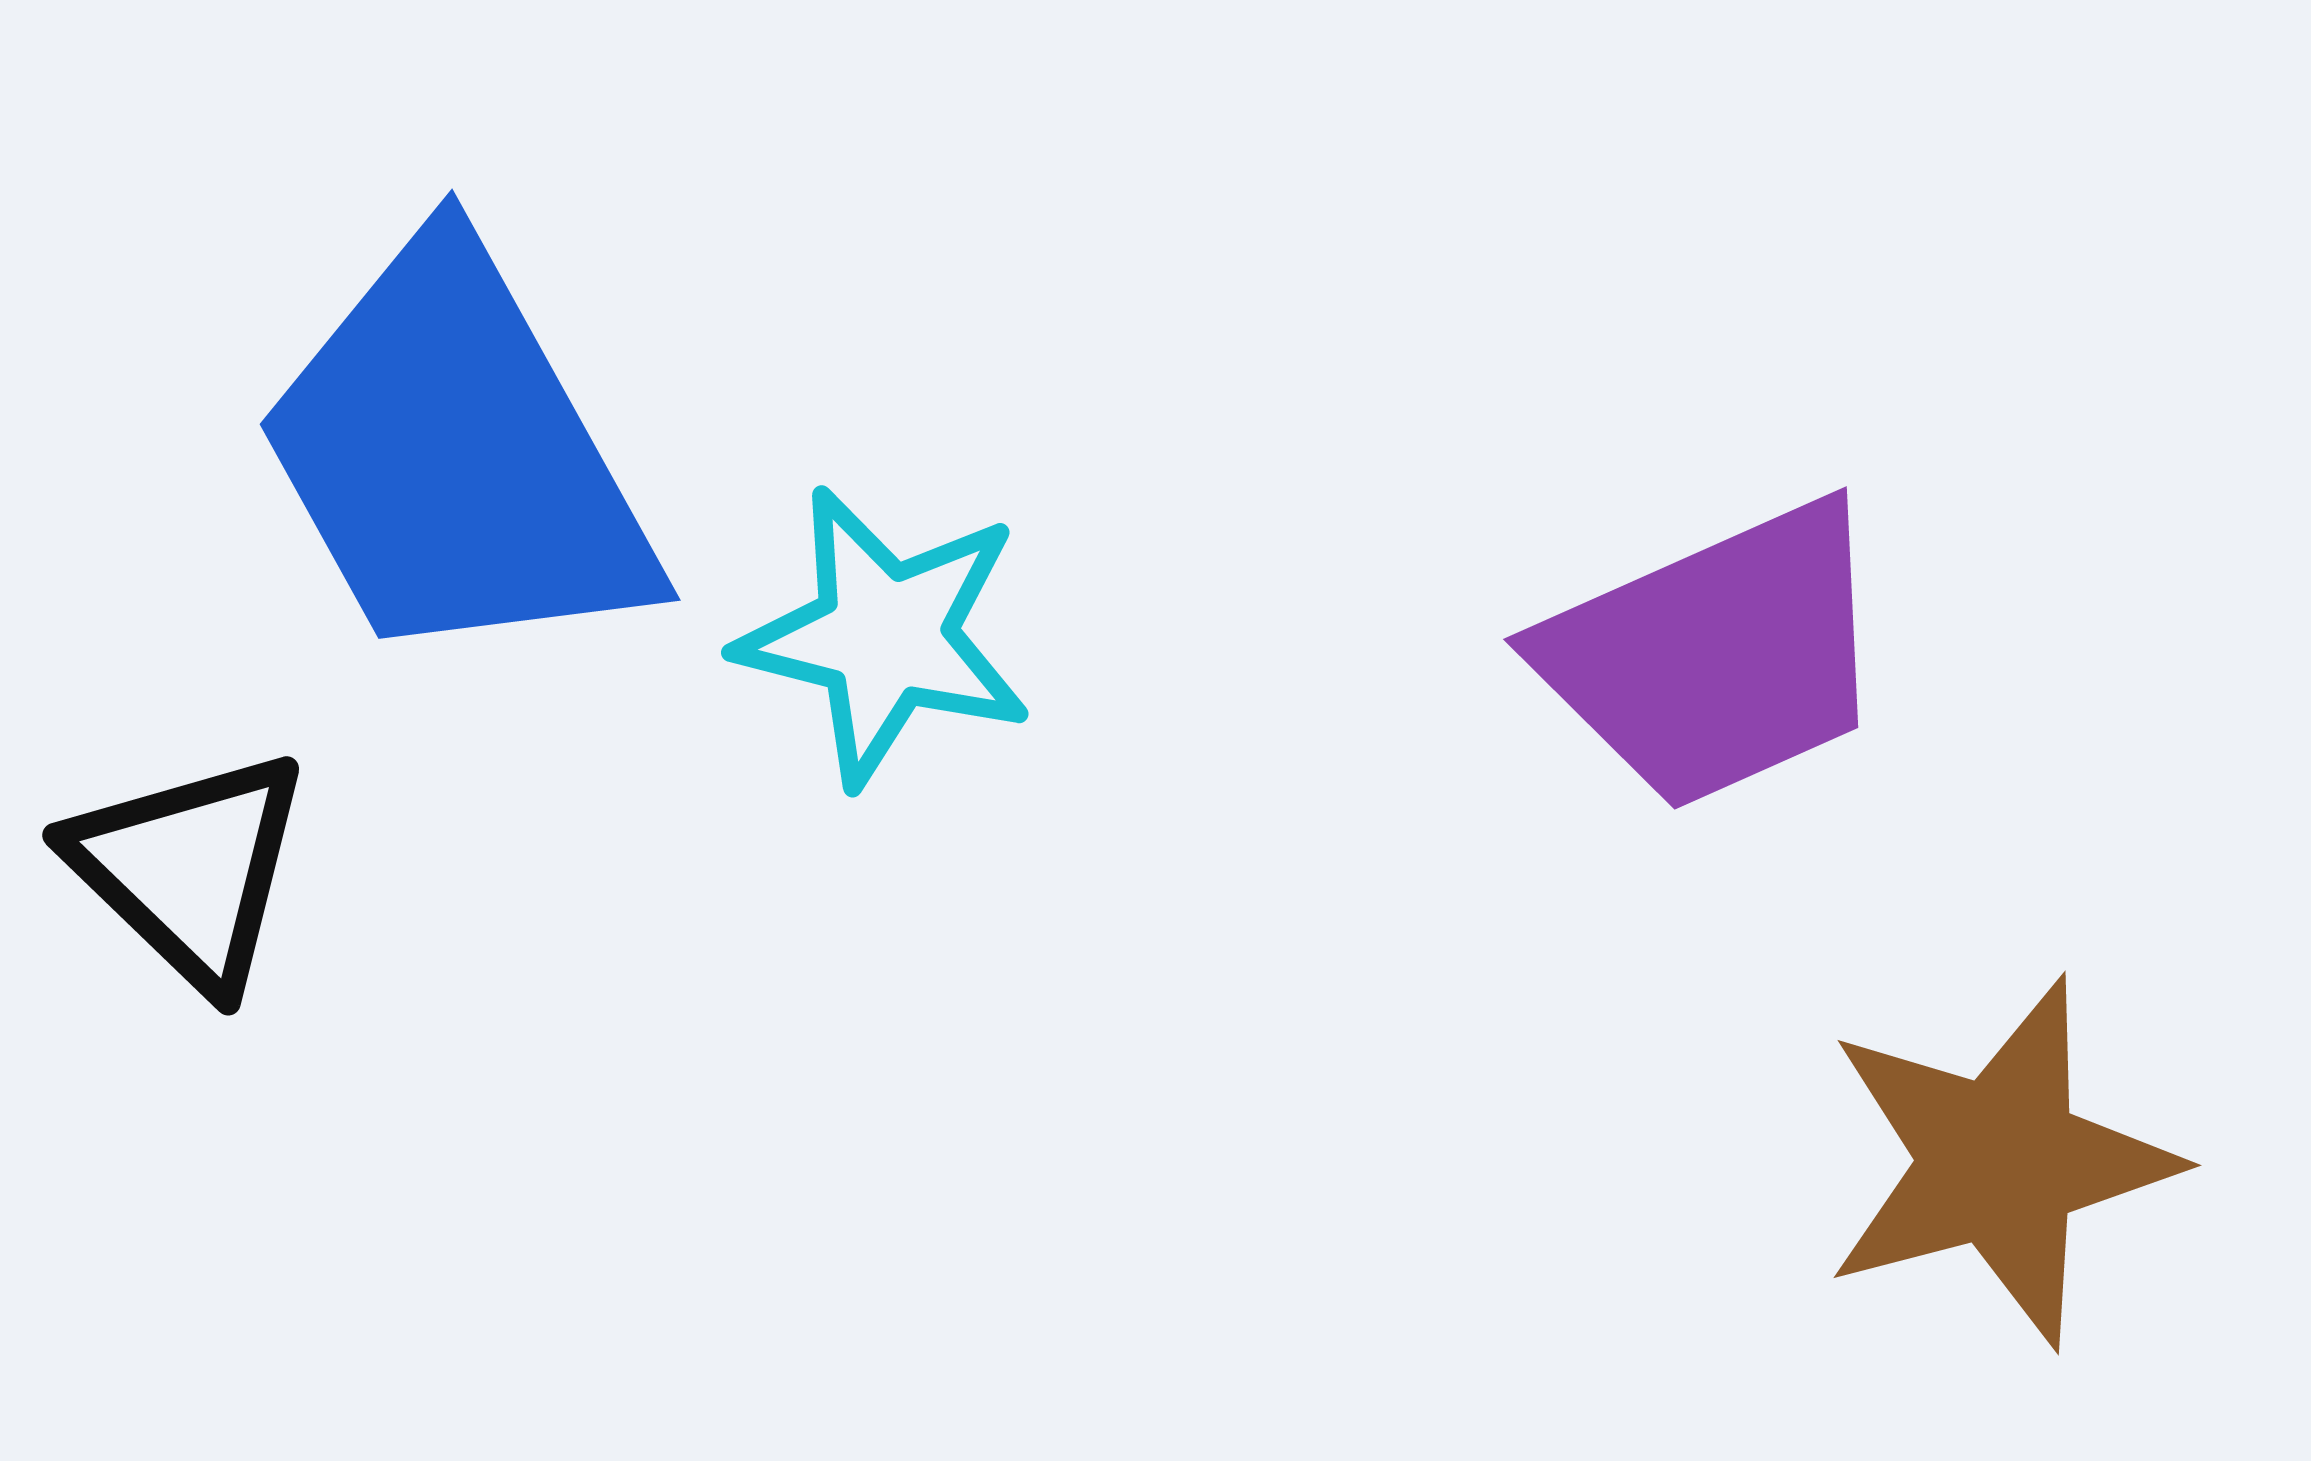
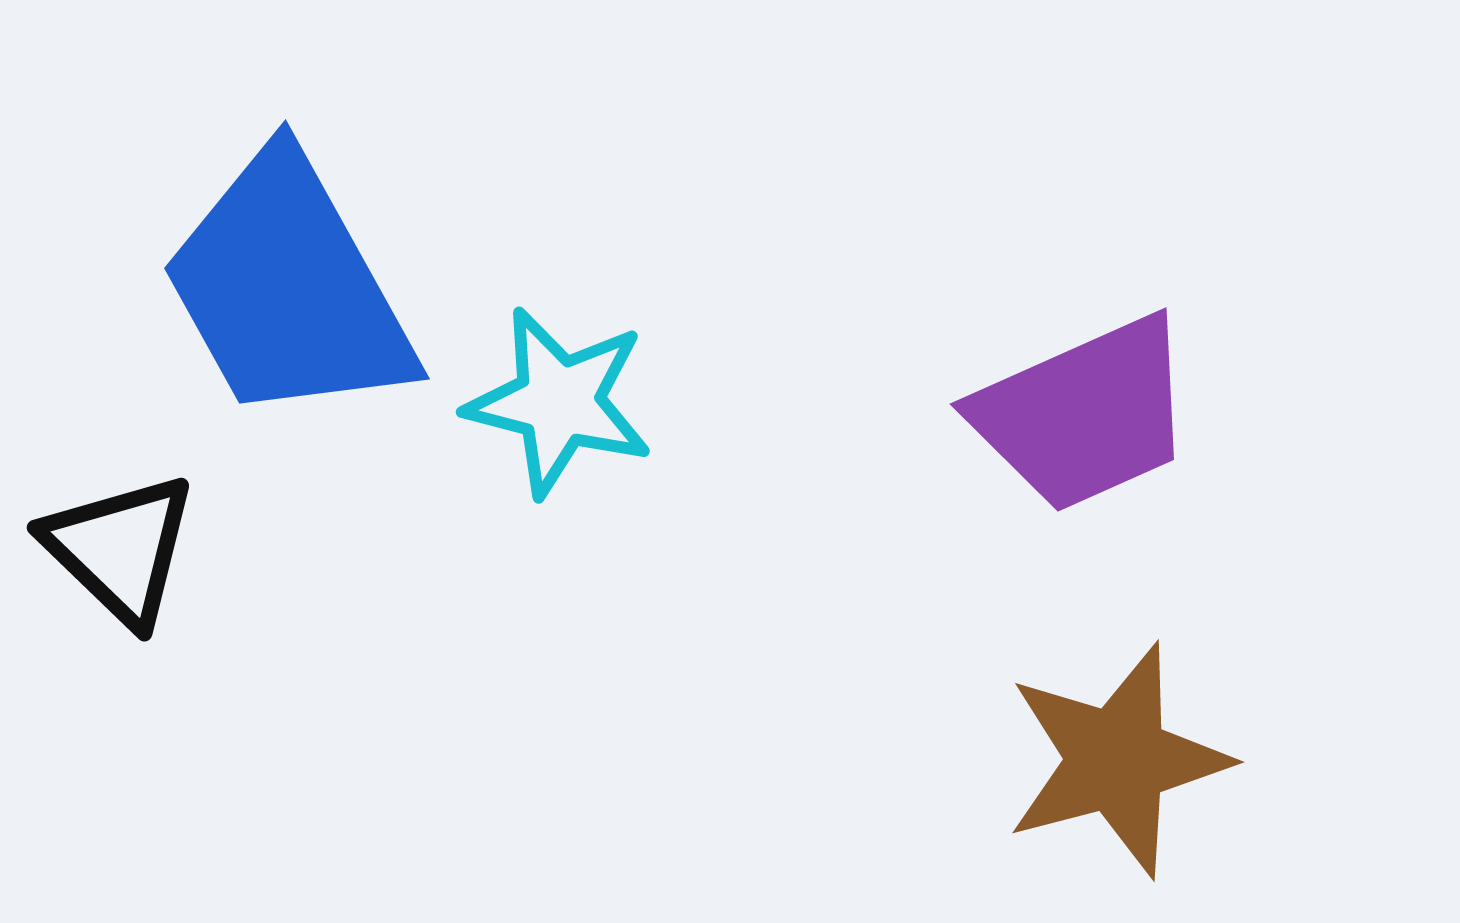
brown star: (1999, 1162) -> (1117, 760), moved

